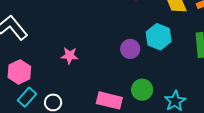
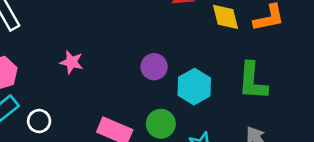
cyan hexagon: (159, 37) -> (194, 87), moved

